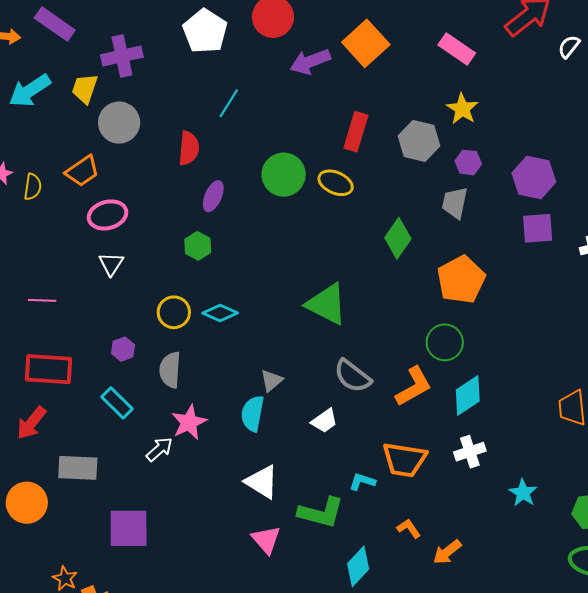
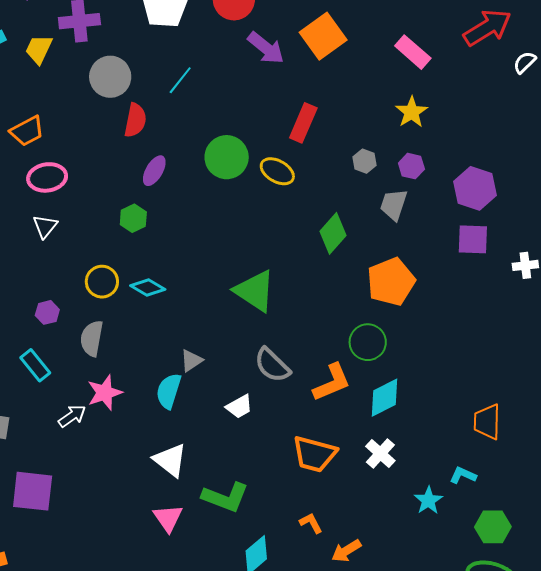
purple arrow: (310, 62) -> (266, 48), turned -126
gray circle: (119, 123) -> (110, 77), moved
gray hexagon: (419, 141) -> (365, 161), moved, size x0.6
white cross: (470, 452) -> (380, 453), turned -36
cyan L-shape: (362, 482) -> (463, 475), moved

